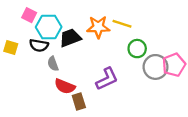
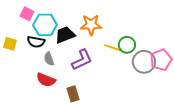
yellow line: (122, 24) -> (113, 48), moved
purple L-shape: (107, 79) -> (82, 60), moved
red semicircle: (65, 86) -> (46, 80), moved

